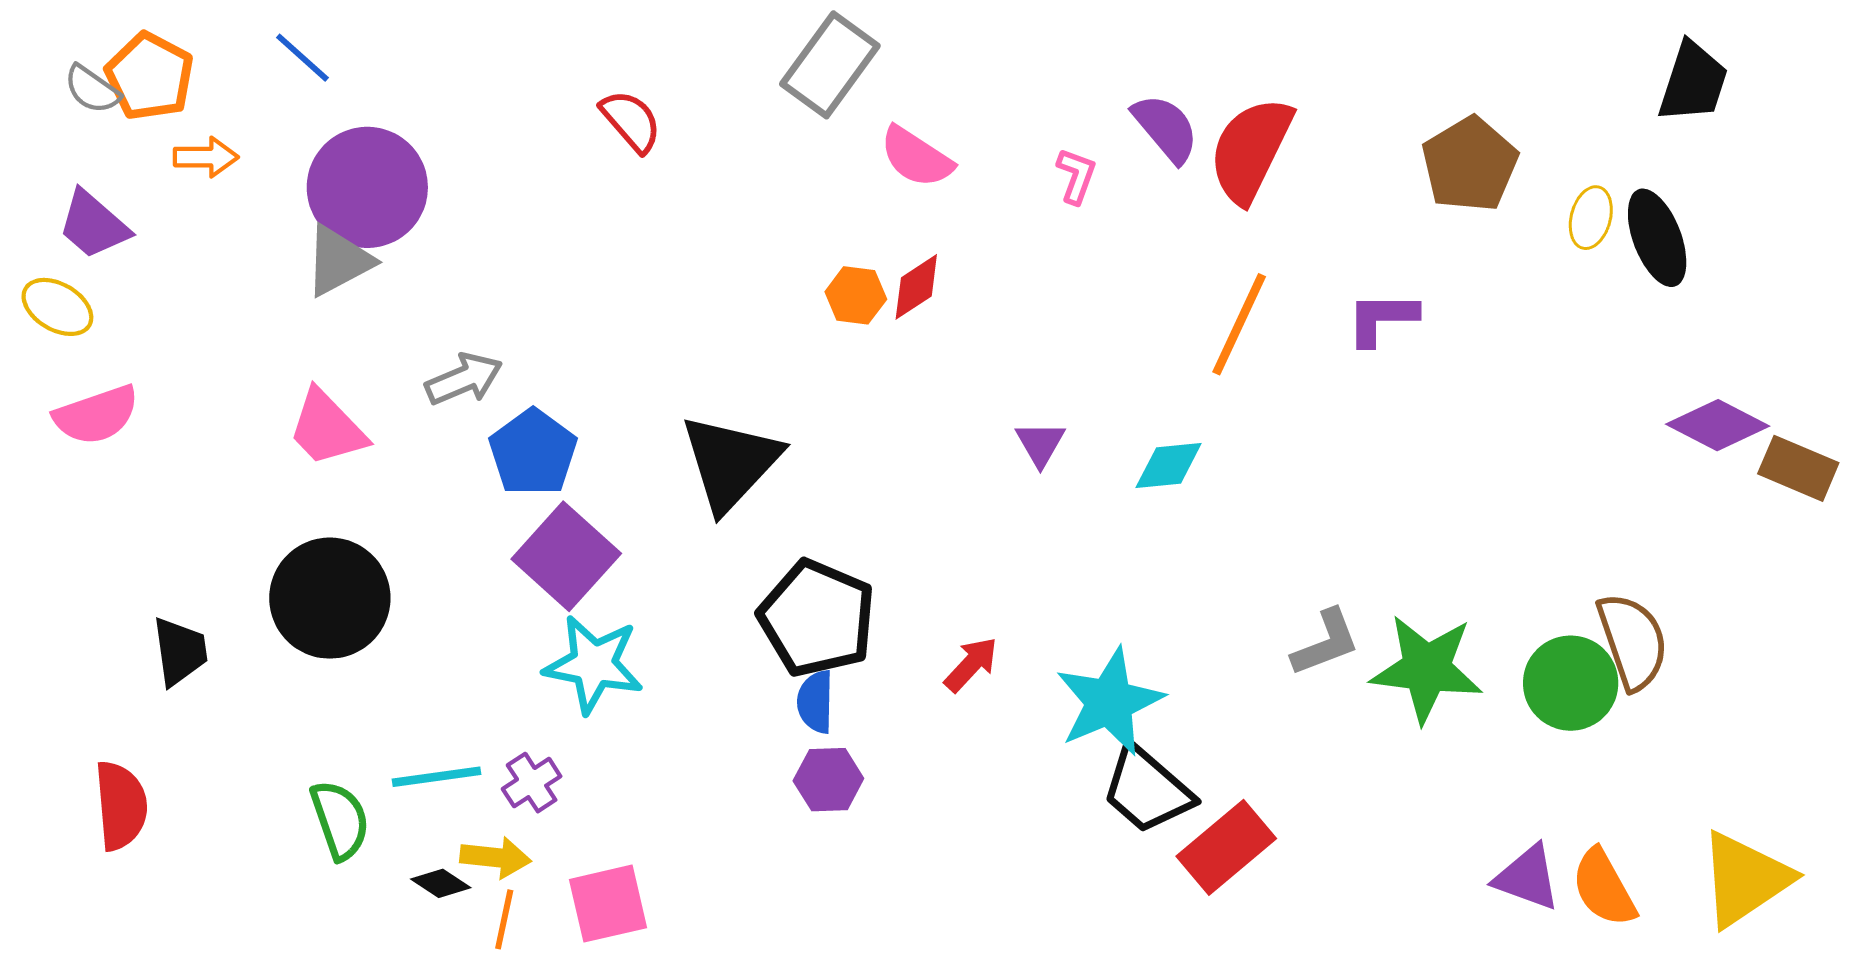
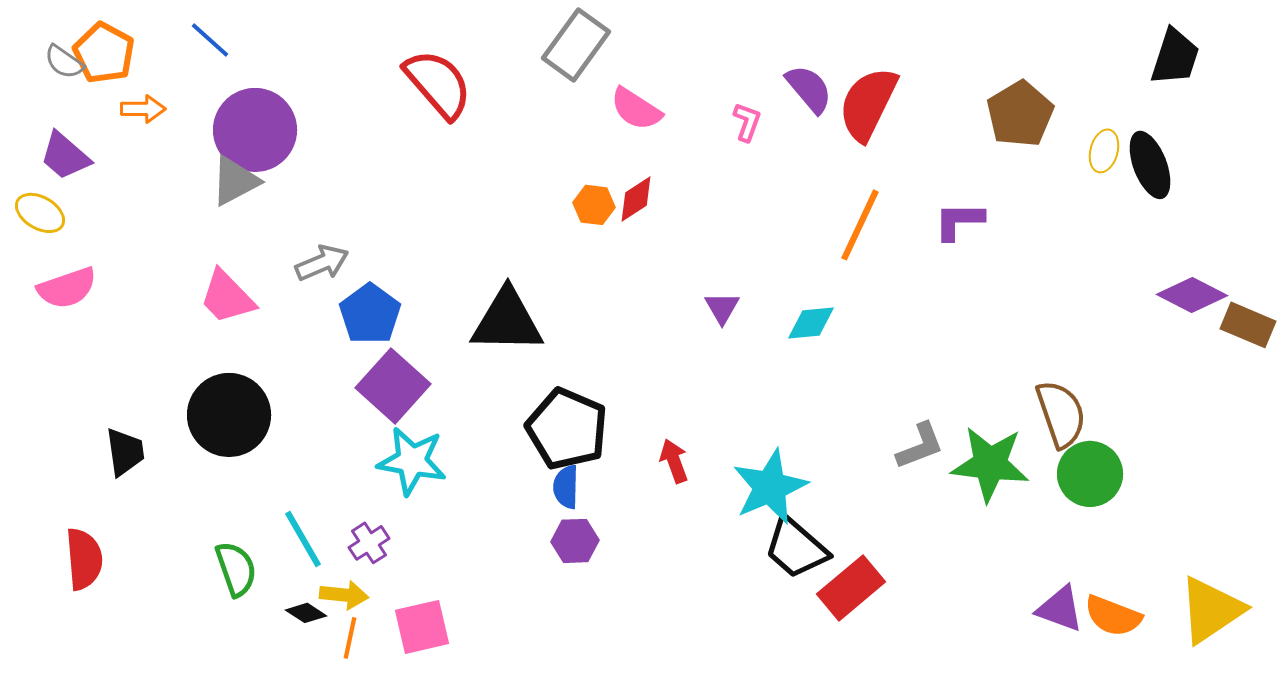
red semicircle: (631, 121) -> (438, 84), size x1.6
black triangle: (730, 463) -> (507, 321), turned 48
brown semicircle: (1633, 641) -> (1061, 414), moved
red arrow: (971, 664) -> (674, 461), turned -63
cyan line: (436, 777) -> (303, 539), turned 68
orange semicircle: (1604, 888) -> (1113, 616), turned -40

